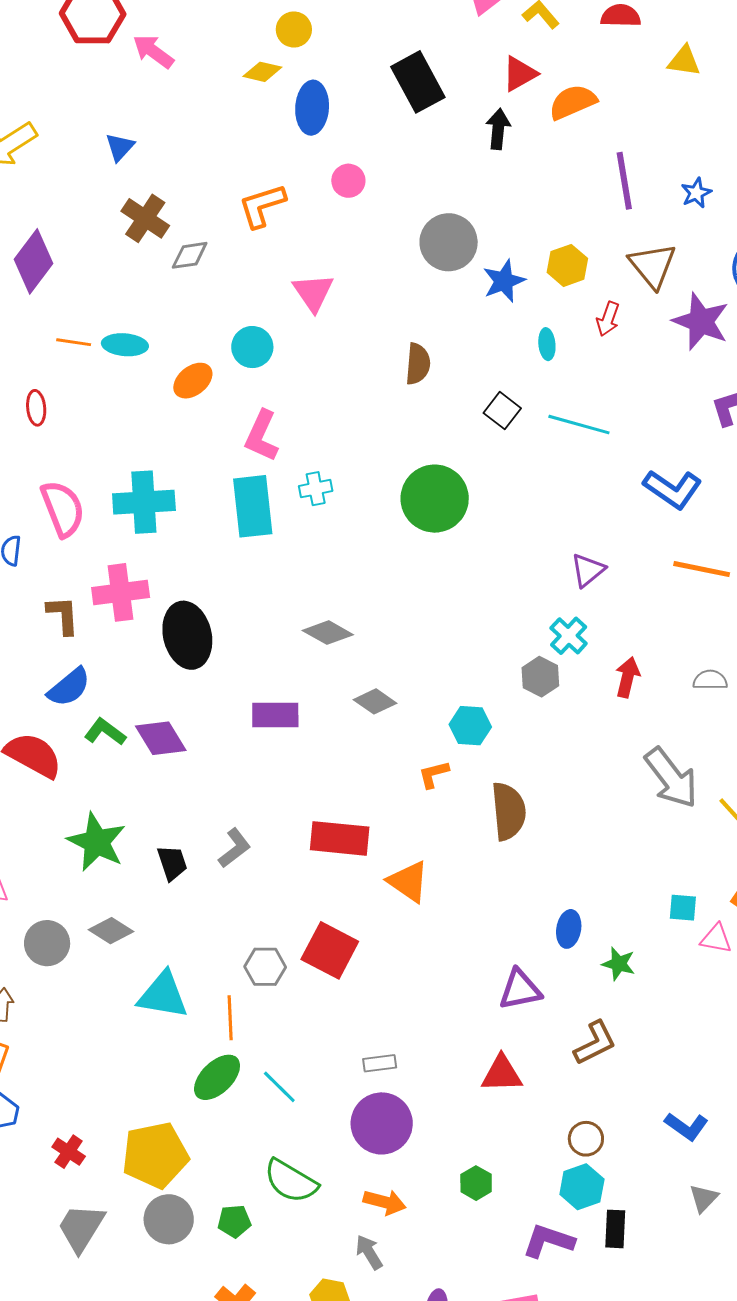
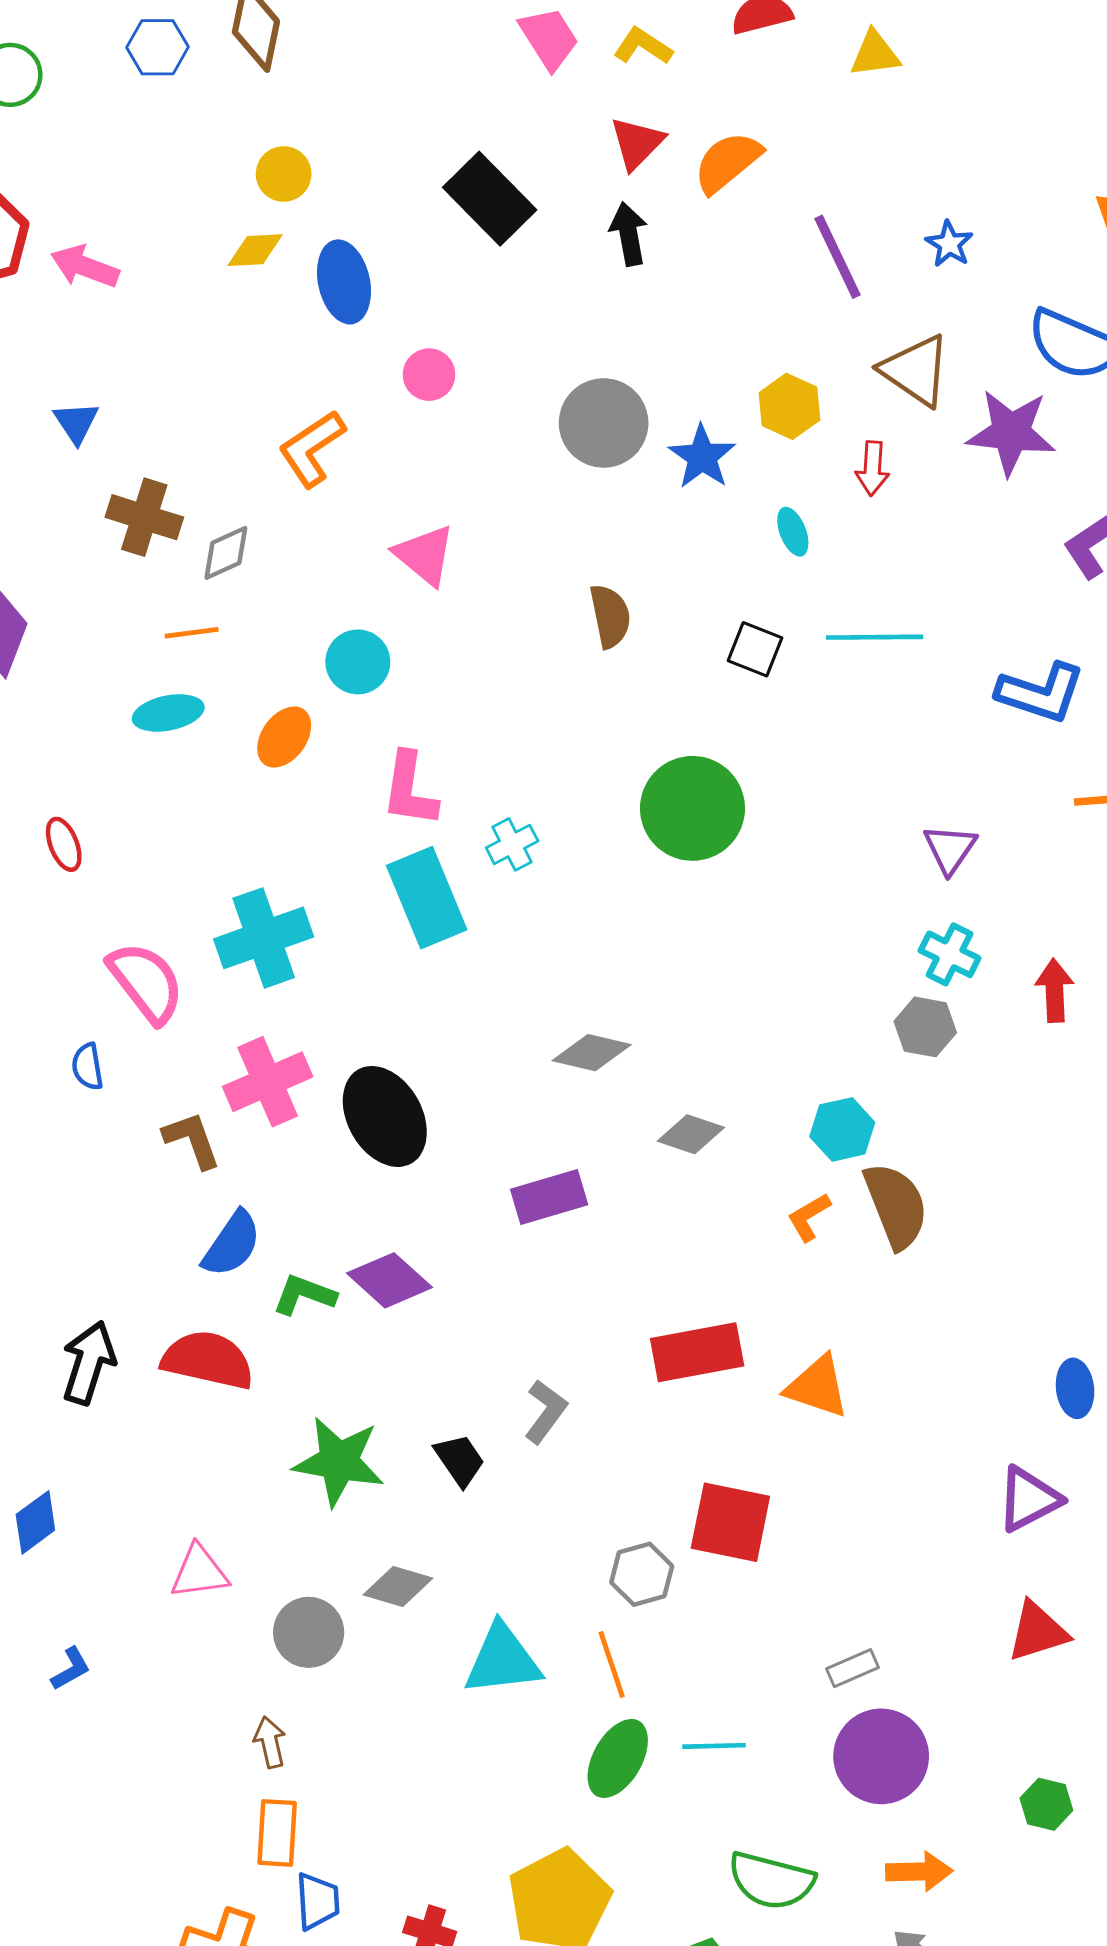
orange line: (74, 342) -> (192, 633), moved
brown semicircle: (508, 811) -> (896, 1206), moved
cyan line: (279, 1087) -> (714, 1746), turned -30

